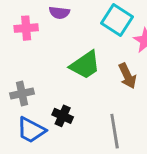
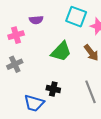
gray cross: (22, 93) -> (15, 64), moved

